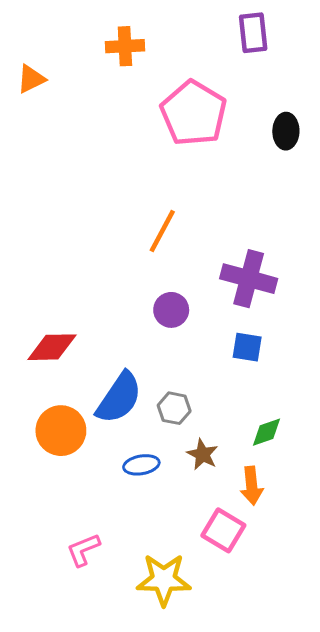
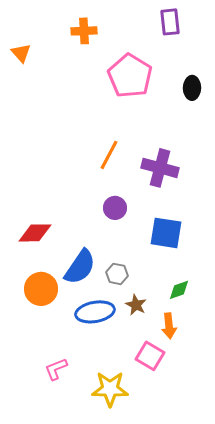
orange triangle: (31, 79) -> (21, 53), turned -45
purple cross: (249, 279) -> (160, 168), moved
blue square: (247, 347) -> (166, 233), size x1.6
blue ellipse: (141, 465) -> (95, 312), size x1.6

